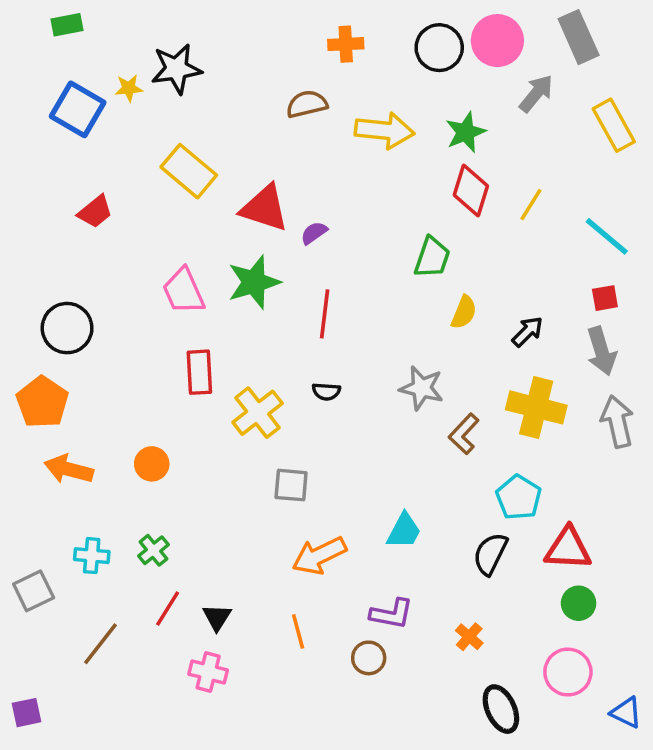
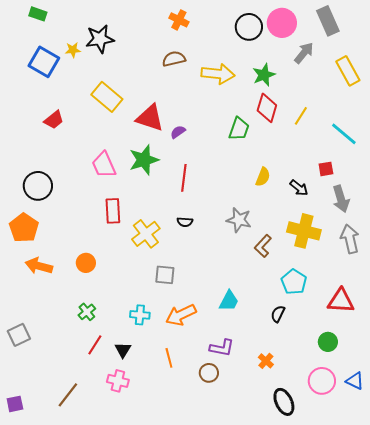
green rectangle: (67, 25) -> (38, 14), turned 30
orange cross: (346, 44) -> (179, 20), moved, turned 30
green trapezoid: (432, 258) -> (239, 129), moved
red square: (605, 298) -> (326, 169), moved
black arrow: (527, 332) -> (299, 188), turned 84
red triangle: (568, 549) -> (341, 301), moved
black semicircle: (490, 554) -> (278, 314), size x0.7
cyan cross: (92, 556) -> (140, 315), moved
brown line: (101, 644) -> (68, 395), moved
blue triangle: (626, 713) -> (355, 381), moved

